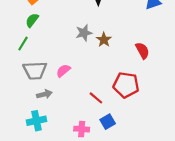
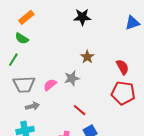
green semicircle: (32, 20) -> (22, 38), turned -96
gray star: (84, 33) -> (72, 78), moved
red pentagon: (126, 85) -> (123, 93), moved

